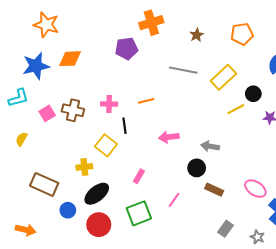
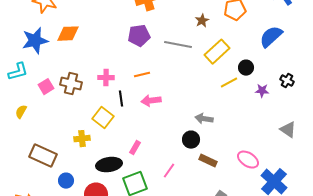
brown star: (197, 35) -> (202, 21), moved
purple pentagon: (127, 48) -> (139, 36), moved
pink arrow: (169, 137) -> (151, 101), moved
black ellipse: (97, 194) -> (109, 165), moved, turned 30

